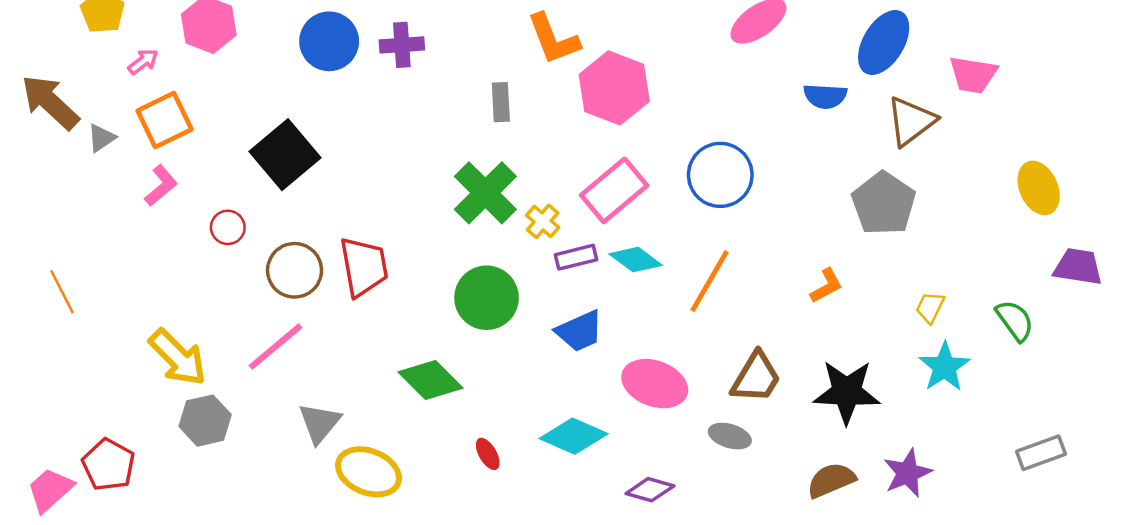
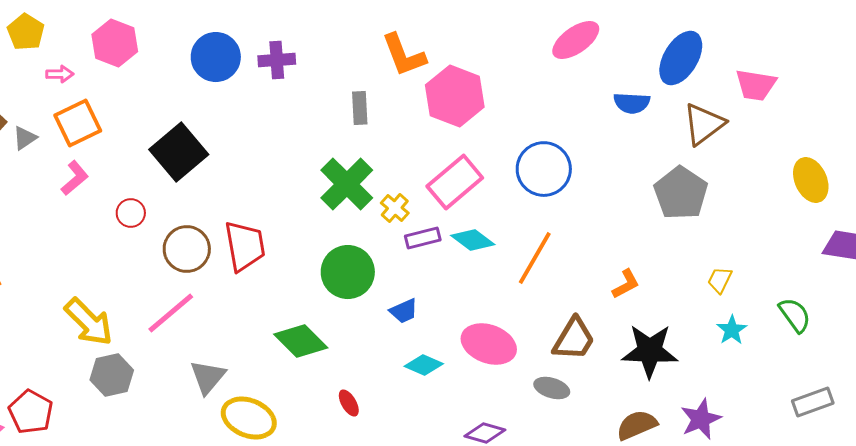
pink arrow: (143, 62) -> (60, 74), turned 36
orange L-shape: (826, 286) -> (626, 284), moved
green semicircle: (1015, 320) -> (795, 315), moved
blue trapezoid: (580, 331) -> (404, 311), moved, size x0.7
cyan star: (944, 367) -> (732, 330), size x0.7
cyan diamond: (574, 436) -> (424, 365), moved, size x0.7

